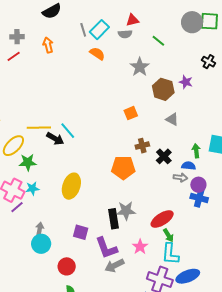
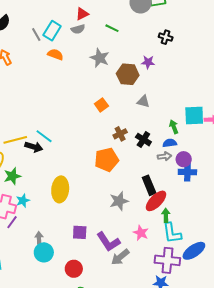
black rectangle: (113, 219) -> (149, 185), moved
green arrow: (168, 235) -> (166, 215), turned -136

